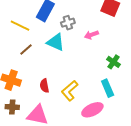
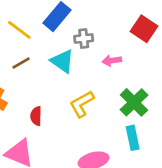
green cross: (114, 62) -> (134, 102), size x1.5
cyan rectangle: (108, 88) -> (133, 138), moved
yellow L-shape: (70, 91) -> (82, 104), moved

